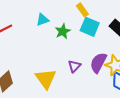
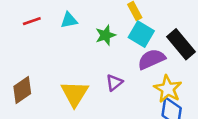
cyan triangle: (43, 20) -> (69, 20), moved
purple semicircle: (98, 63) -> (151, 59), moved, turned 30

